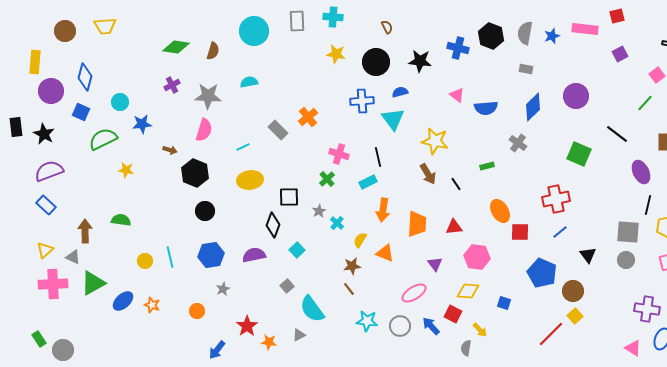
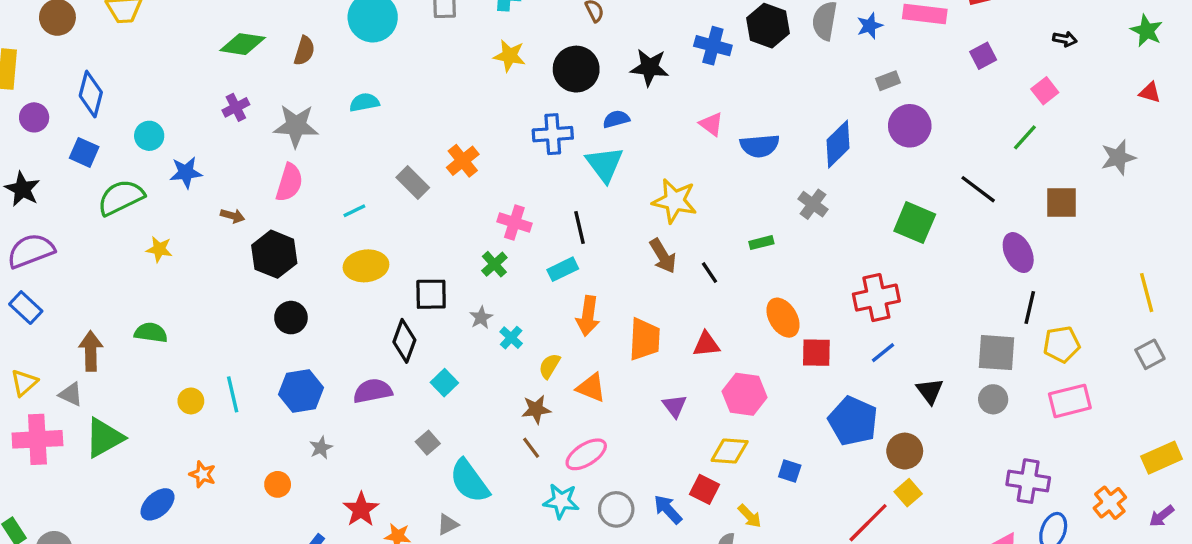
gray rectangle: (526, 69) -> (888, 81), moved, turned -32
purple circle: (51, 91) -> (34, 117), size x0.7
pink ellipse: (414, 293) -> (586, 454), moved
blue ellipse: (123, 301) -> (158, 504), moved

